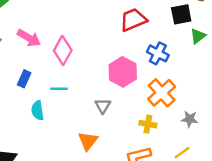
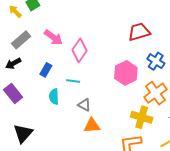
gray triangle: (103, 106) -> (84, 105), moved, turned -40
yellow cross: (148, 124) -> (142, 117), size x1.5
orange triangle: (88, 141) -> (92, 125), turned 42

